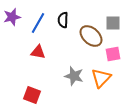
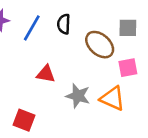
red triangle: (38, 52) -> (46, 74), moved
orange triangle: (101, 78) -> (112, 98), turned -50

